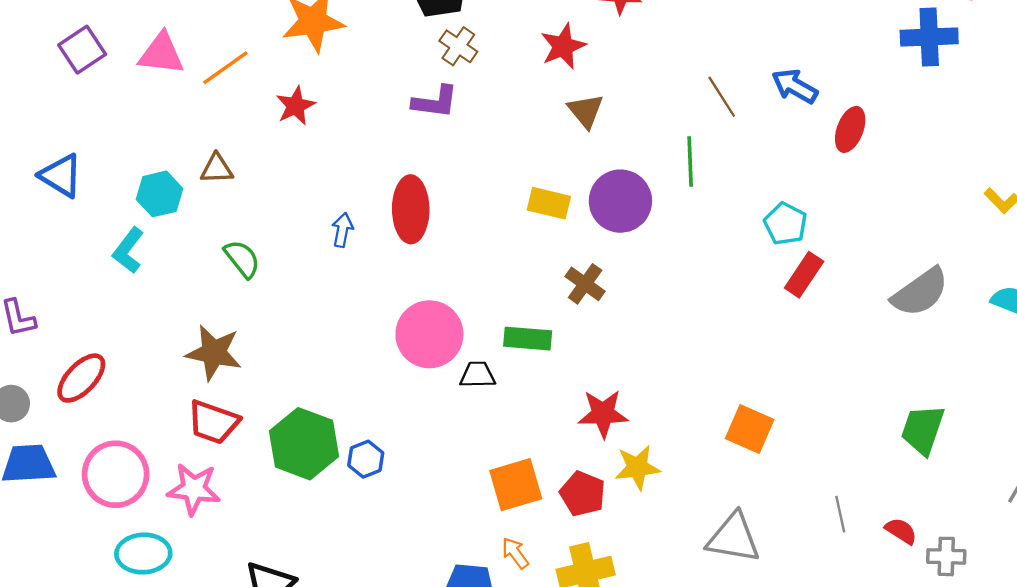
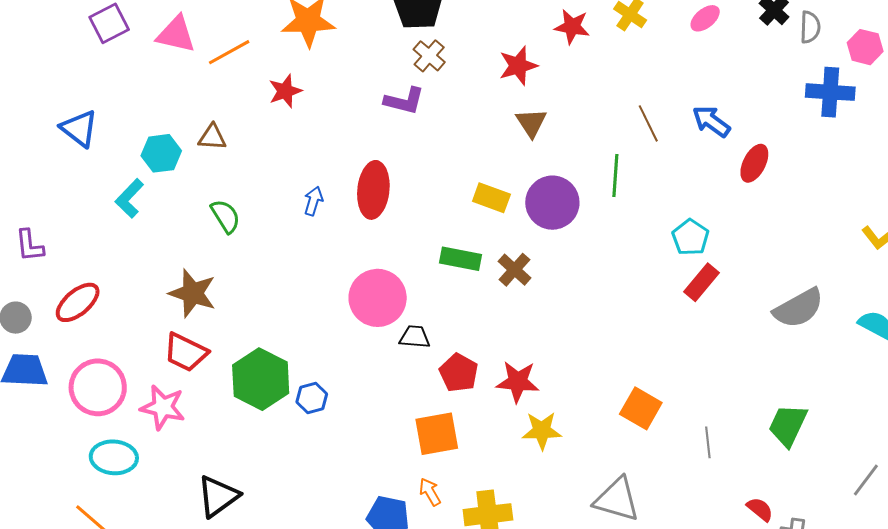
green rectangle: (528, 339) -> (460, 259), moved
red pentagon: (583, 494) -> (459, 373), moved
gray line: (840, 514) -> (708, 442), moved

